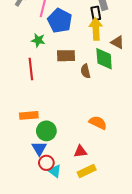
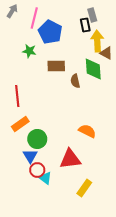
yellow arrow: (96, 29) -> (97, 41), moved
red line: (31, 69) -> (17, 96), moved
orange rectangle: (29, 115) -> (20, 124), turned -30
red triangle: (80, 151) -> (70, 159), size x1.6
yellow rectangle: (87, 171) -> (84, 188), moved, turned -30

